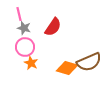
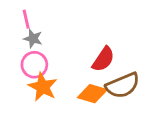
red semicircle: (53, 27) -> (103, 59), moved
orange star: (31, 63) -> (43, 87), size x1.5

